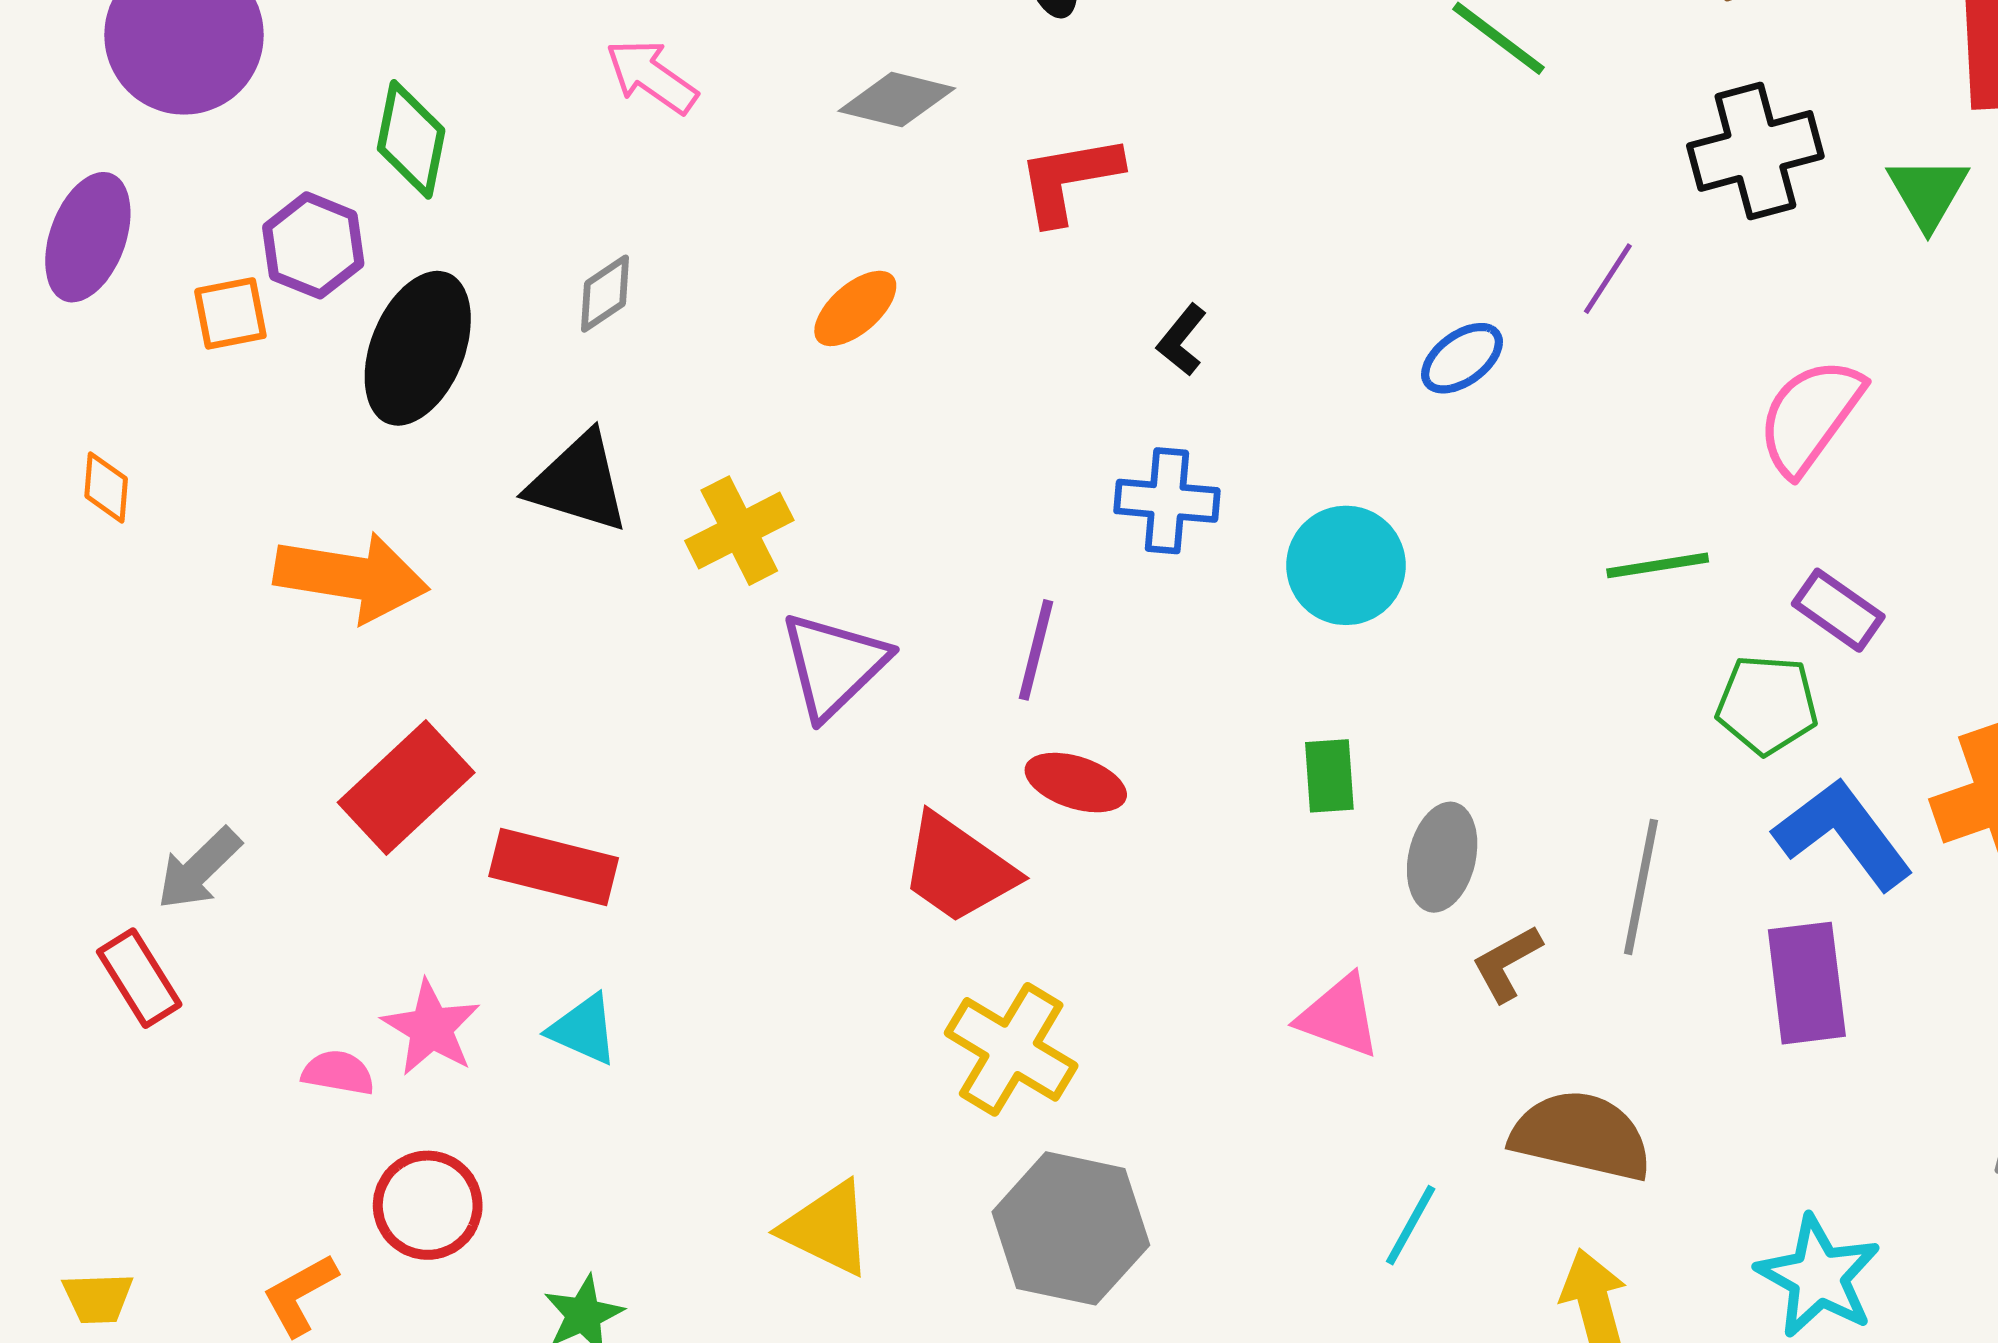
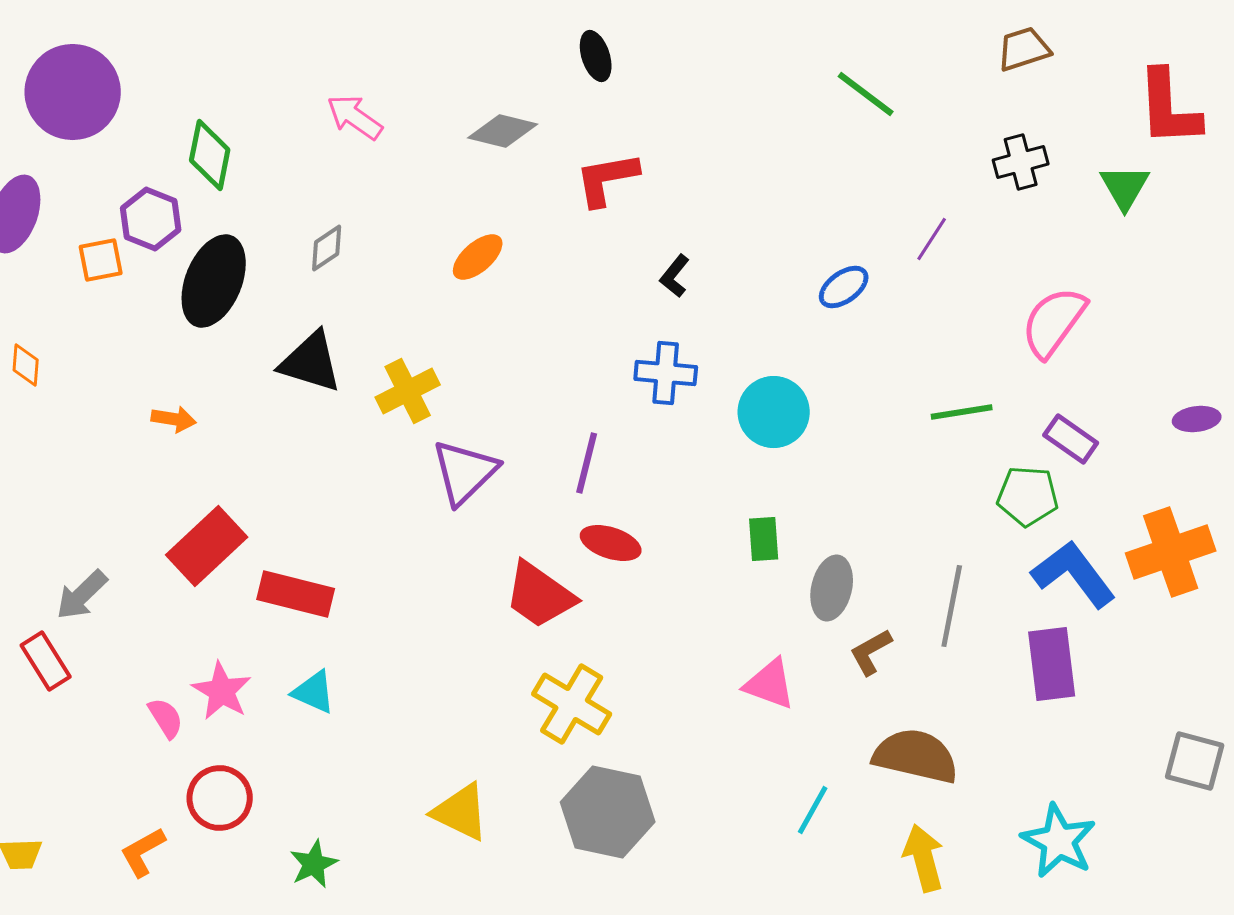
black cross: (1755, 151) -> (1021, 162), size x0.7
orange arrow: (351, 577) -> (174, 419), size x0.5
pink semicircle: (338, 1073) -> (166, 718), turned 48

